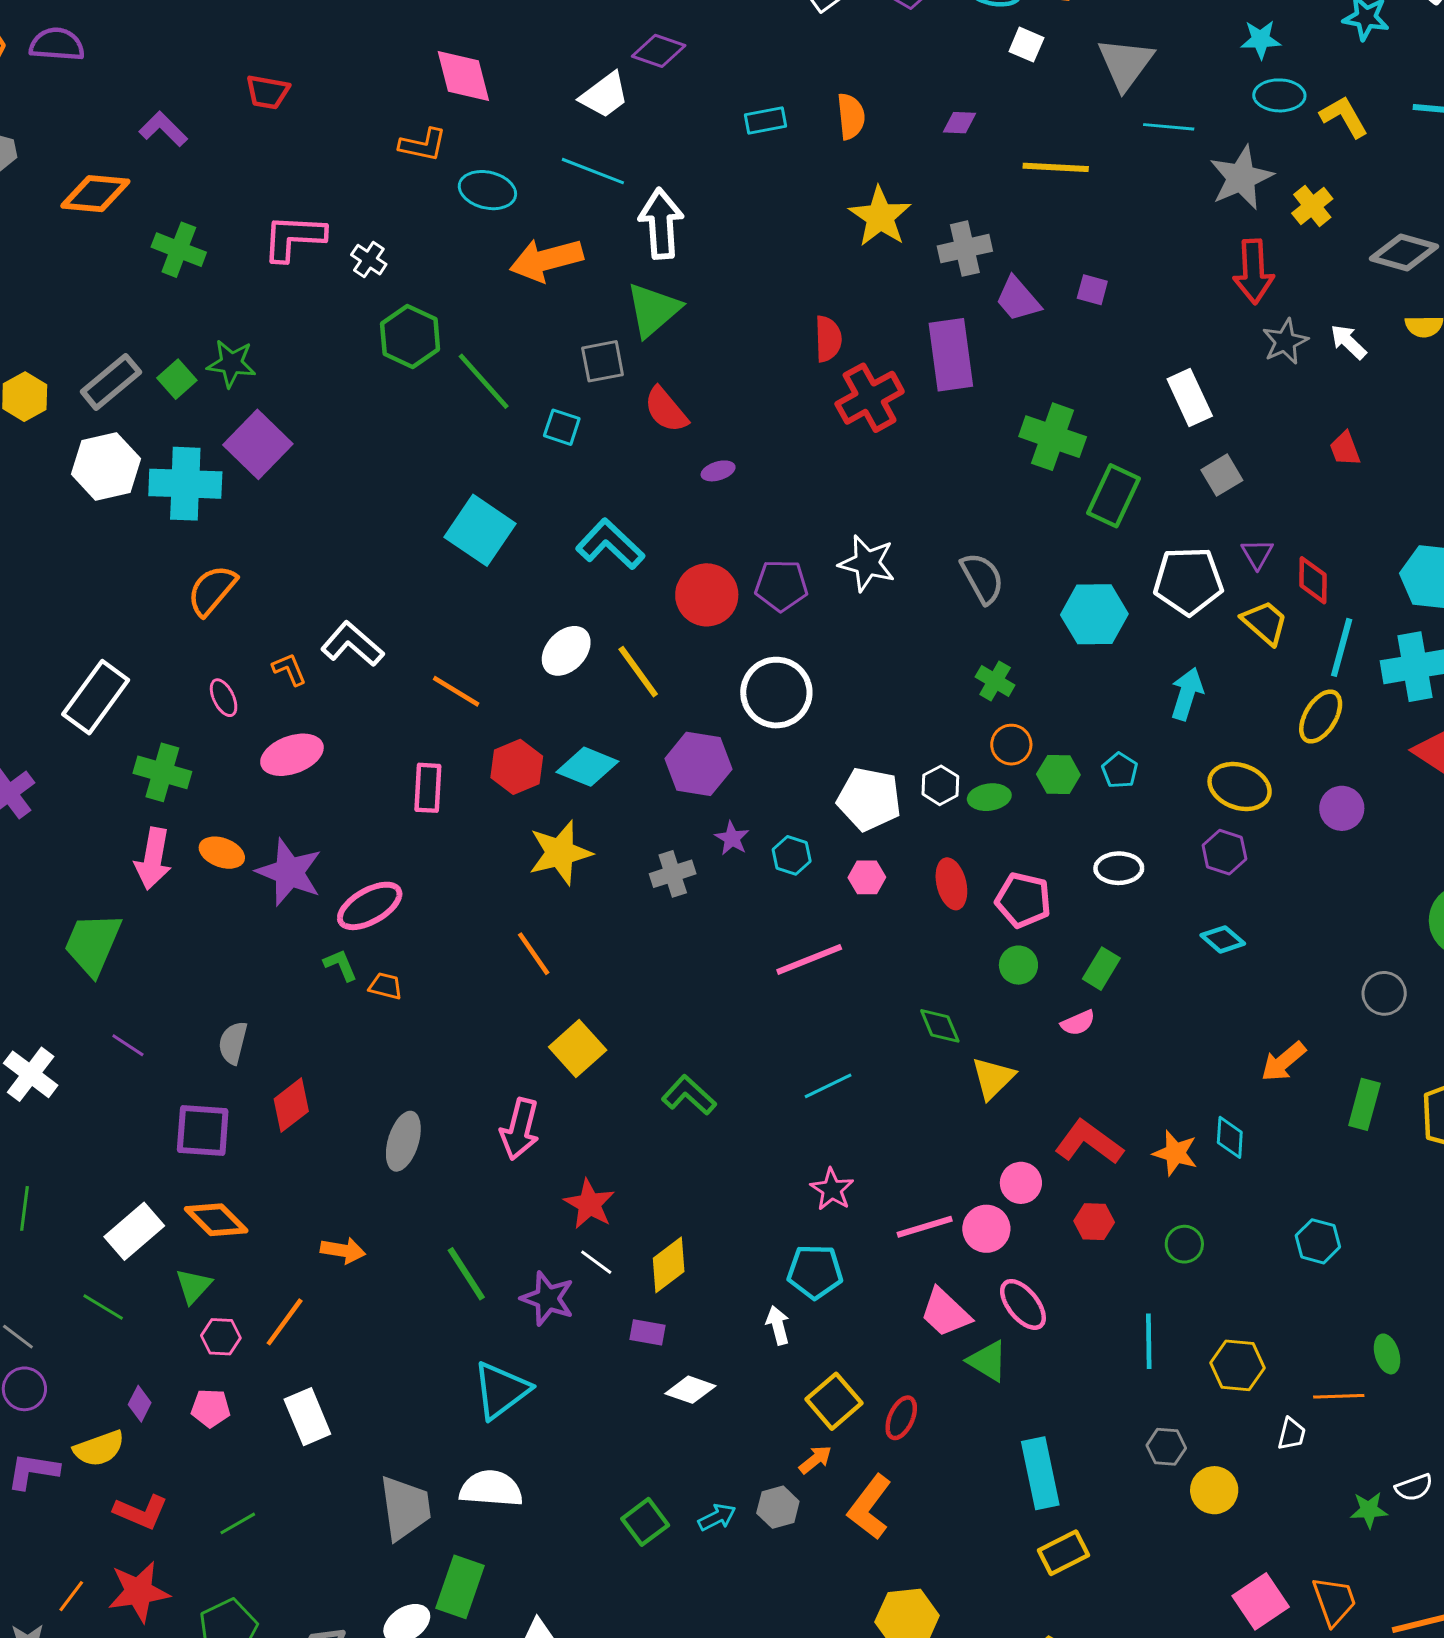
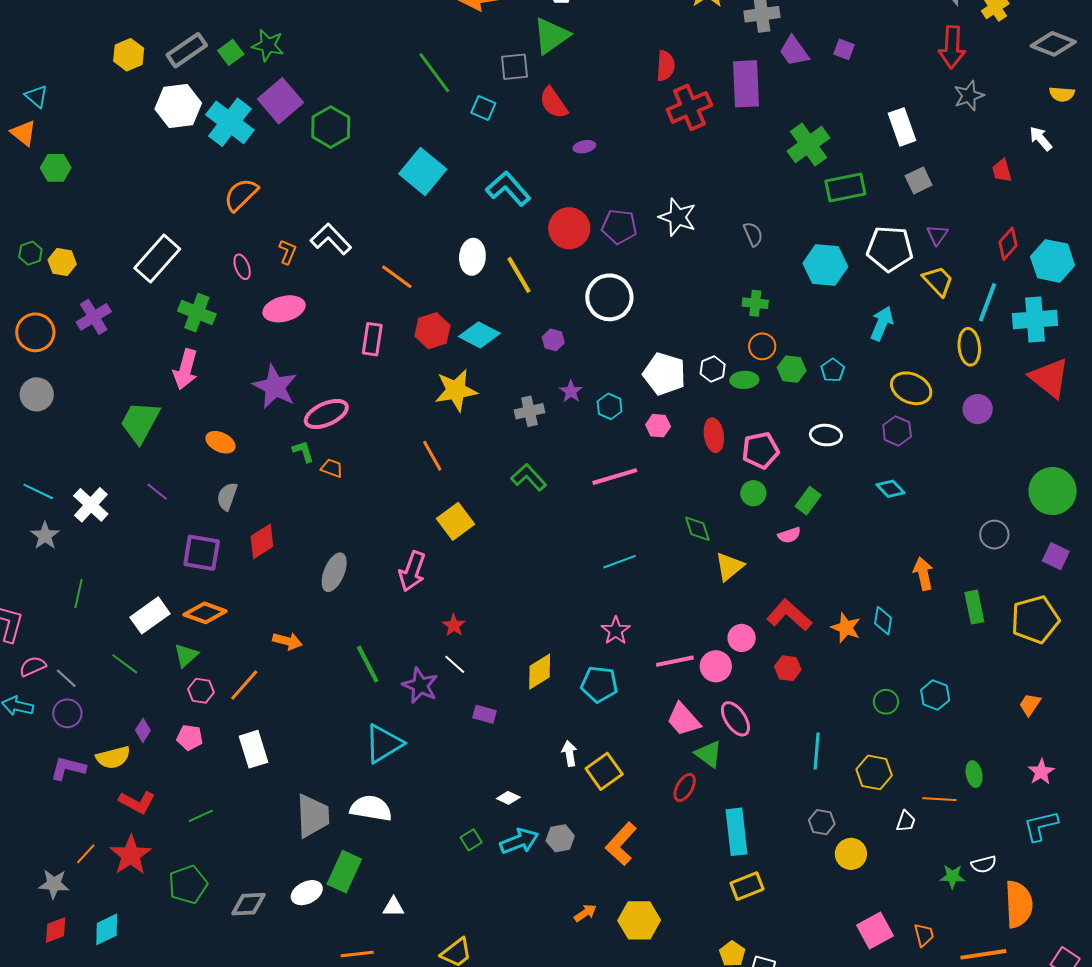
green hexagon: (410, 337) -> (331, 127), moved
white arrow: (1348, 342) -> (1041, 139), moved
green cross: (1053, 437) -> (808, 145), turned 30
cyan cross: (185, 484) -> (230, 122), turned 30
green rectangle: (1114, 496) -> (845, 187), turned 48
gray semicircle: (982, 578) -> (753, 234), size x0.7
red diamond: (1313, 580) -> (1008, 244), moved, turned 36
white ellipse: (566, 651) -> (472, 257), turned -44
orange L-shape: (289, 669) -> (288, 252), turned 40
green cross: (995, 681) -> (755, 303), turned -30
yellow ellipse: (1321, 716) -> (969, 347), turned -42
purple hexagon: (698, 764) -> (553, 340), size x0.5
orange ellipse: (222, 853) -> (220, 442), moved
pink pentagon: (1023, 900) -> (760, 450), turned -30
orange arrow: (1283, 1062) -> (923, 574), turned 112
green L-shape: (689, 1095) -> (529, 477), moved
green rectangle: (1364, 1104) -> (974, 607), turned -32
red star: (589, 1204) -> (454, 625), size x0.7
orange diamond: (216, 1220) -> (205, 613), turned -30
green circle: (1184, 1244) -> (886, 702), moved
yellow diamond: (669, 1265) -> (540, 672), moved
white arrow: (778, 1325) -> (569, 753), moved
white diamond: (690, 1390) -> (508, 798), moved, size x0.7
red ellipse: (901, 1418) -> (685, 787), moved
orange arrow: (815, 1460) -> (585, 913), moved
cyan arrow: (717, 1517) -> (519, 841), size x1.5
green square: (645, 1522) -> (471, 840), size x0.7
red star: (139, 1592) -> (131, 855), turned -30
orange trapezoid: (1334, 1601) -> (924, 935), size x0.7

